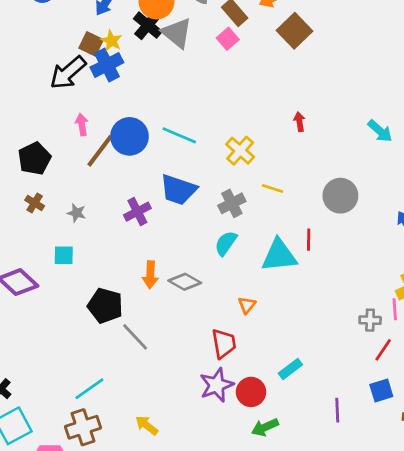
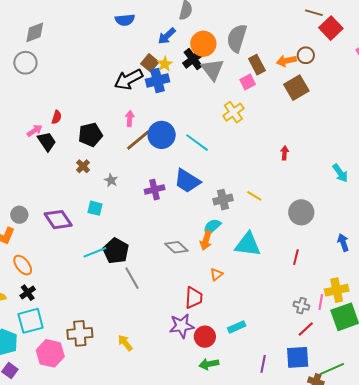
yellow cross: (240, 151) -> (233, 112), moved
red line: (309, 240) -> (296, 257), moved
orange arrow: (150, 275) -> (206, 240), moved
cyan line: (89, 389) -> (95, 252), moved
blue square: (381, 391) -> (298, 357), size x1.4

